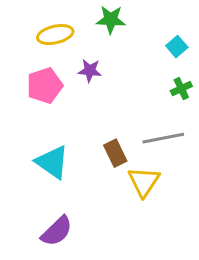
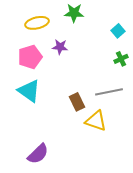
cyan triangle: (52, 162) -> (29, 91), moved
yellow triangle: (144, 182) -> (96, 121), turned -45

